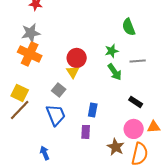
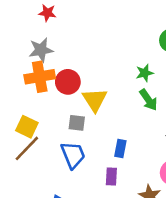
orange cross: (30, 54) -> (40, 77), turned -35
red circle: (77, 58) -> (68, 82), moved
yellow triangle: (73, 72) -> (95, 100), size x1.5
gray square: (59, 90) -> (77, 123), turned -32

